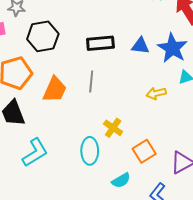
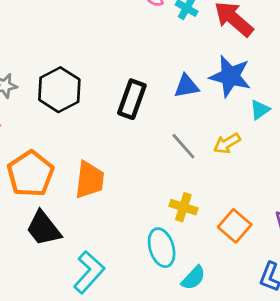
black hexagon: (43, 36) -> (59, 90), moved
black rectangle: (100, 43) -> (132, 99), turned -48
gray line: (91, 81) -> (183, 146), moved, turned -30
cyan semicircle: (121, 180) -> (193, 278), moved

